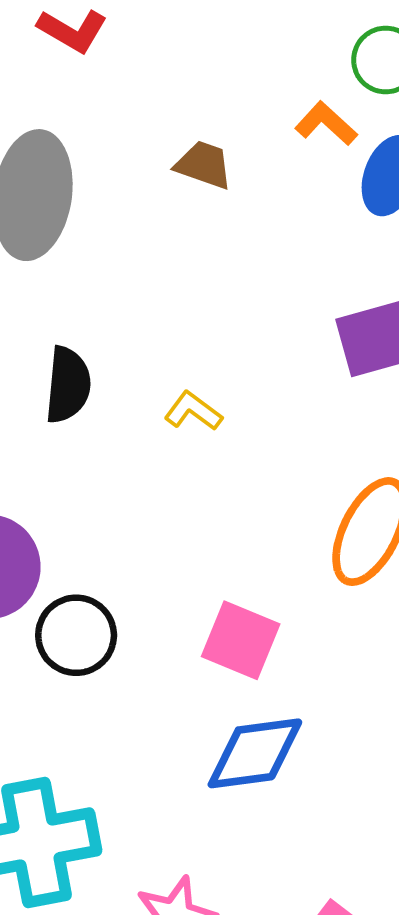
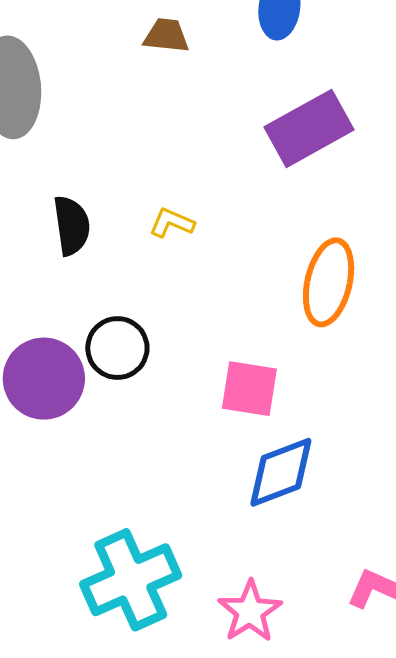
brown trapezoid: (204, 165) -> (166, 36), moved
black circle: (76, 635) -> (117, 348), moved

